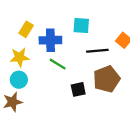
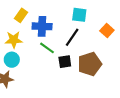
cyan square: (81, 25) -> (79, 15), moved
black line: (97, 51) -> (72, 37), moved, turned -54
black square: (78, 89) -> (65, 62), moved

